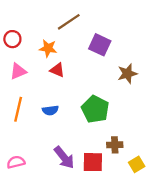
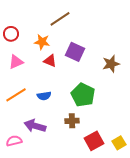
purple square: (100, 45) -> (75, 52), moved
orange line: (18, 109) -> (16, 95), turned 45
brown cross: (115, 145) -> (72, 121), moved
purple arrow: (64, 157) -> (35, 126), moved, turned 145
red square: (93, 162) -> (94, 141), moved, turned -30

